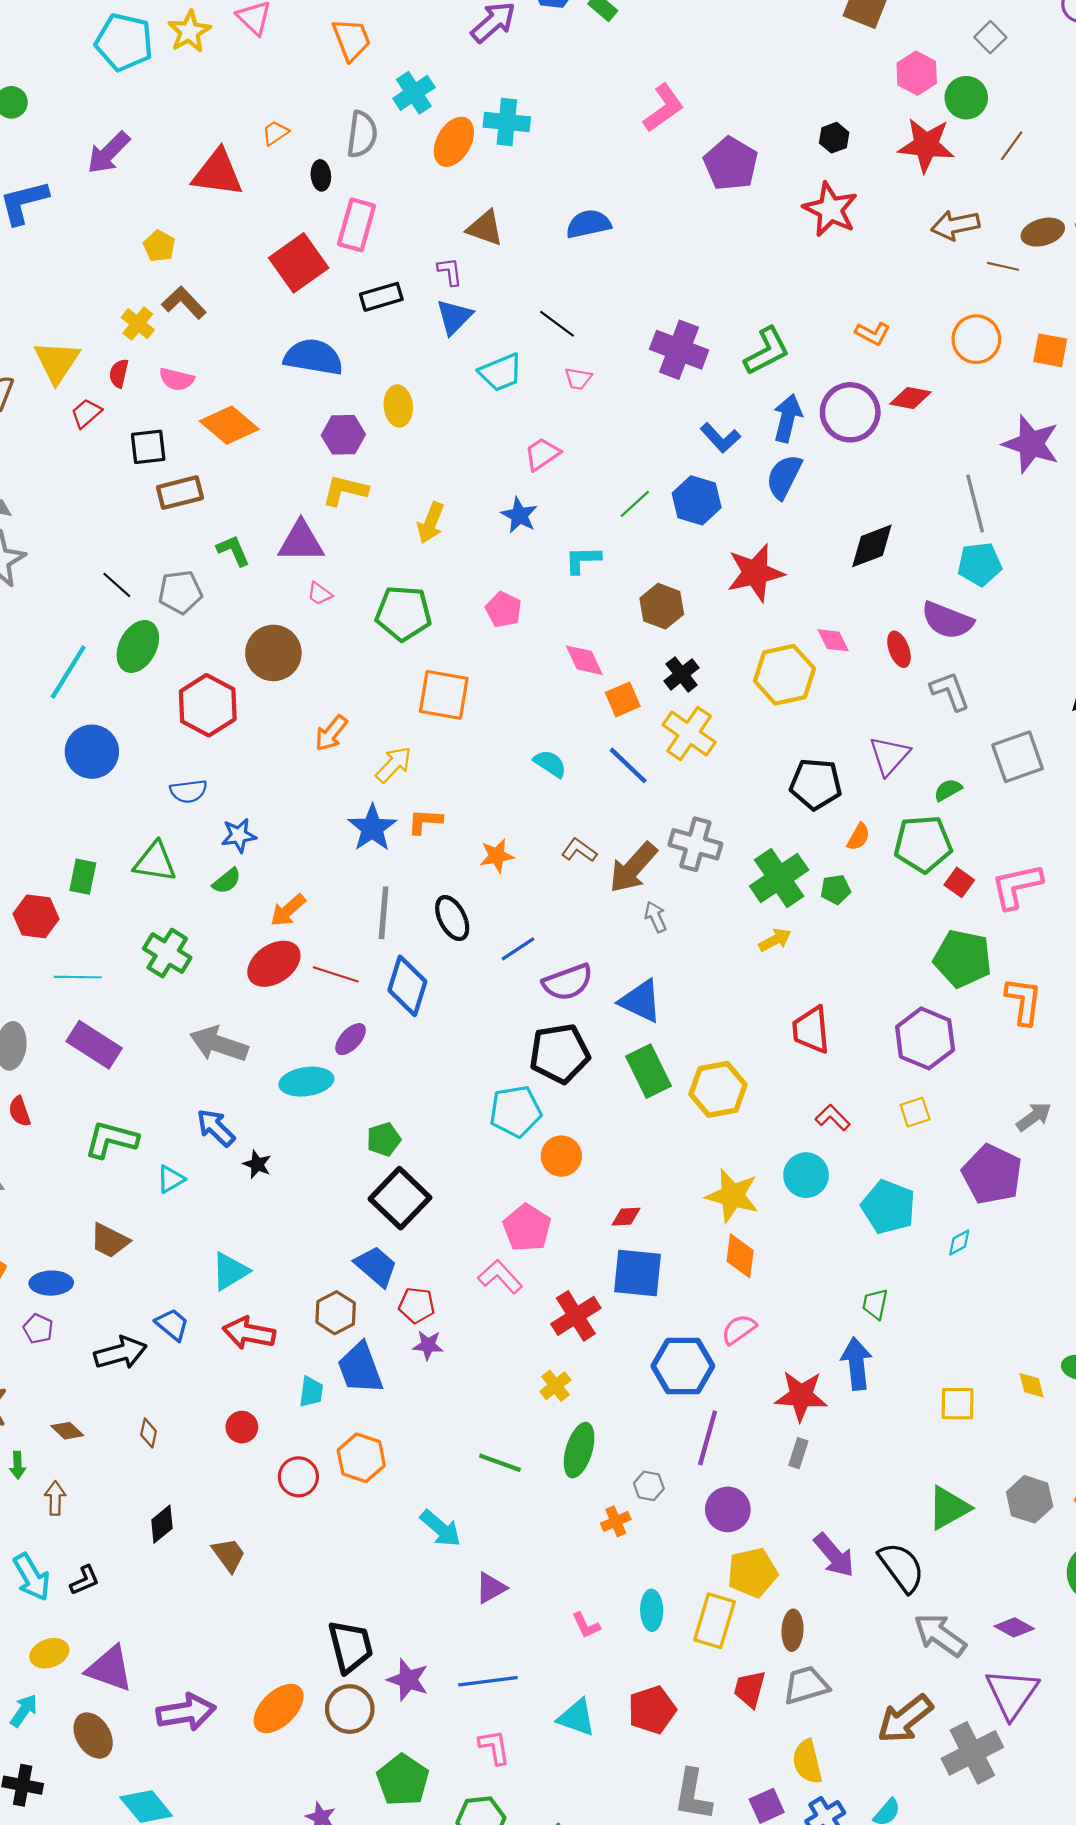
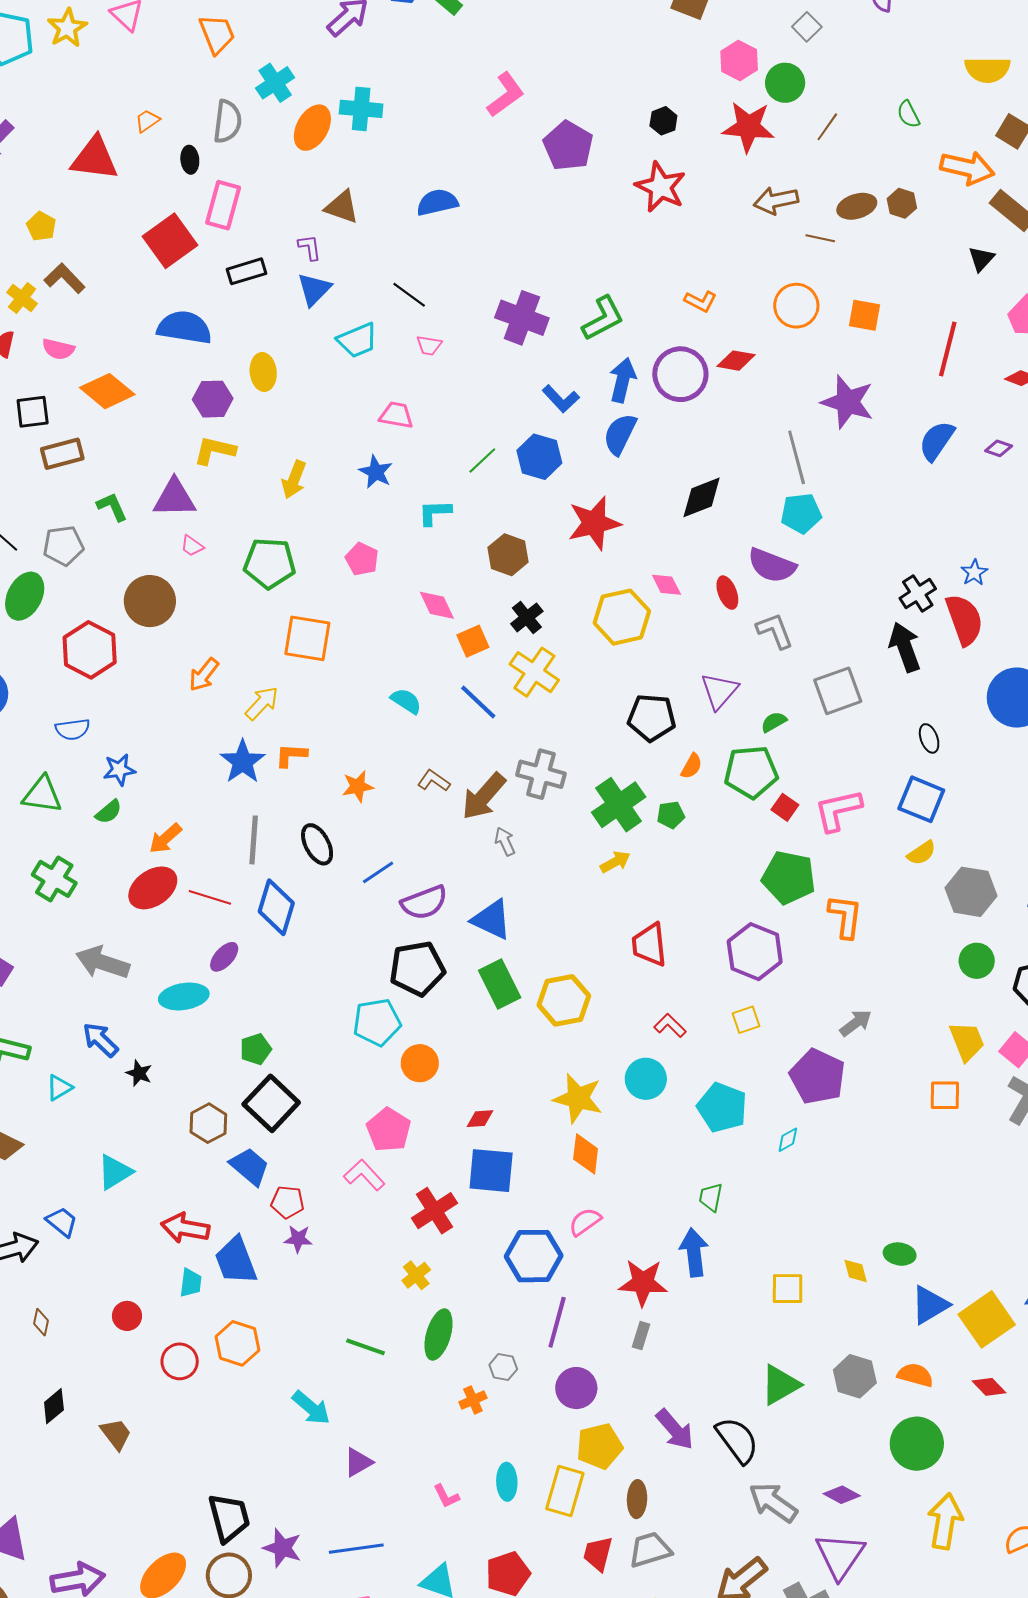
pink trapezoid: (542, 454) -> (396, 415), turned 45
brown hexagon: (336, 1313) -> (208, 1123), moved
red arrow: (249, 1333) -> (185, 1228), moved

